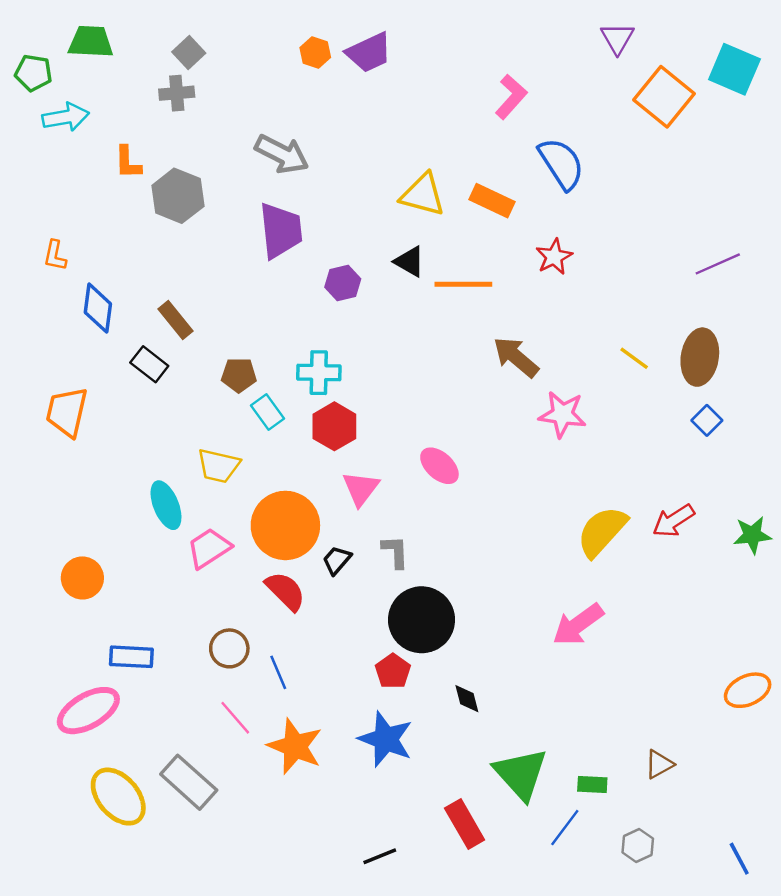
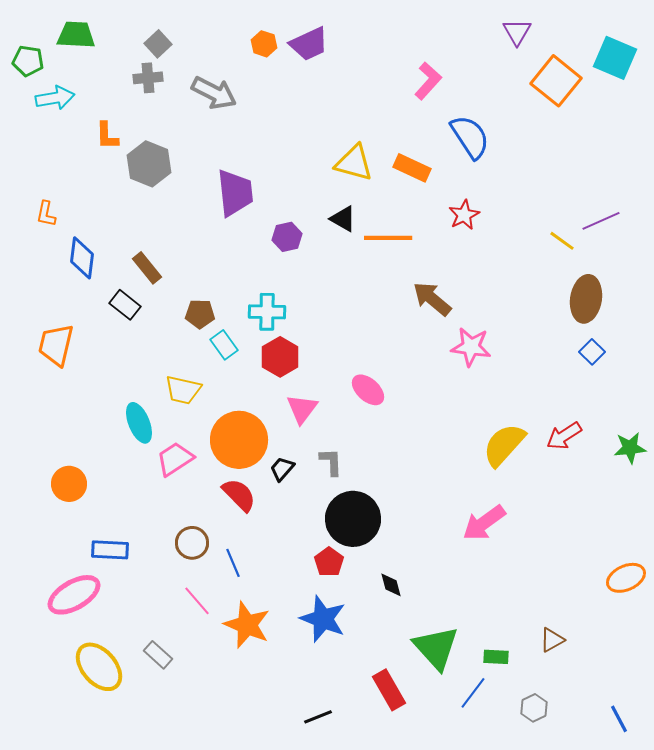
gray arrow: (282, 154) -> (214, 93), moved
yellow line: (634, 358) -> (562, 241), moved
gray rectangle: (189, 782) -> (158, 655), size x0.6

